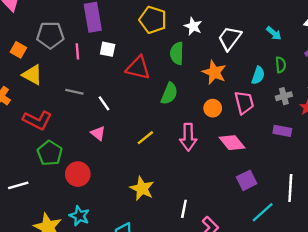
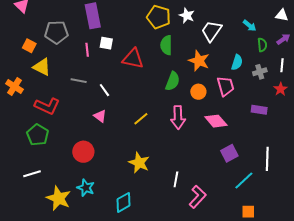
yellow pentagon: (153, 20) -> (159, 17), moved
white star: (193, 26) -> (187, 15), moved
pink line: (77, 51) -> (87, 50), moved
green semicircle: (281, 65) -> (262, 45), moved
green semicircle: (169, 94) -> (173, 81), moved
gray cross: (284, 96) -> (260, 72), moved
green pentagon: (50, 153) -> (38, 135), moved
white line: (18, 185) -> (32, 174), moved

